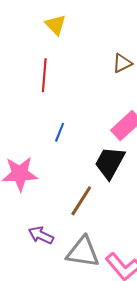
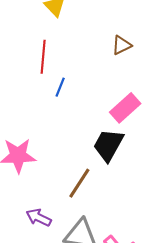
blue line: (60, 132) -> (60, 87), moved

